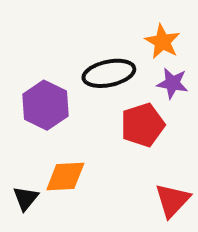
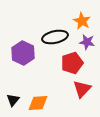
orange diamond: (65, 176) -> (38, 103), moved
red triangle: (172, 200) -> (82, 89), moved

